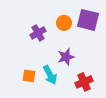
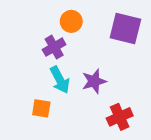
orange circle: (64, 23) -> (71, 21), moved
cyan arrow: (50, 75) -> (60, 80), moved

